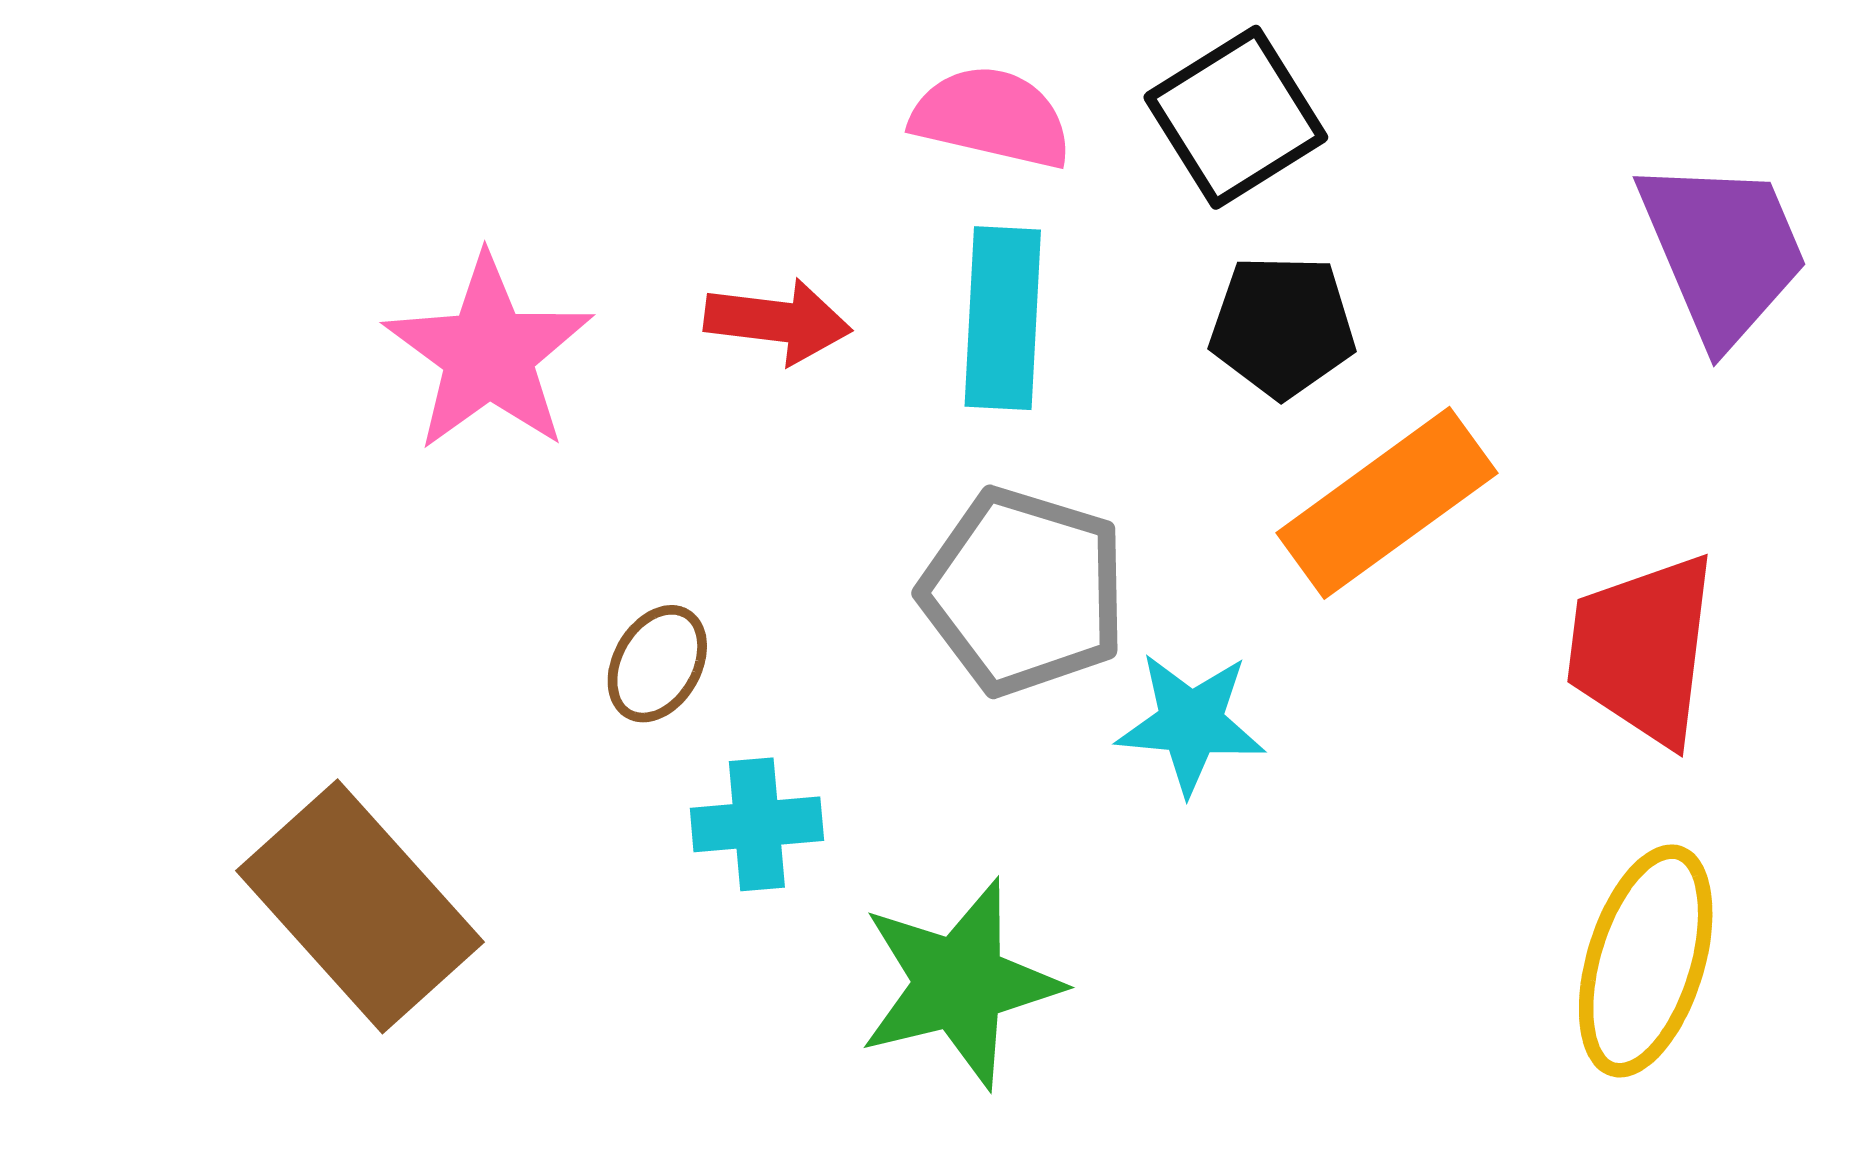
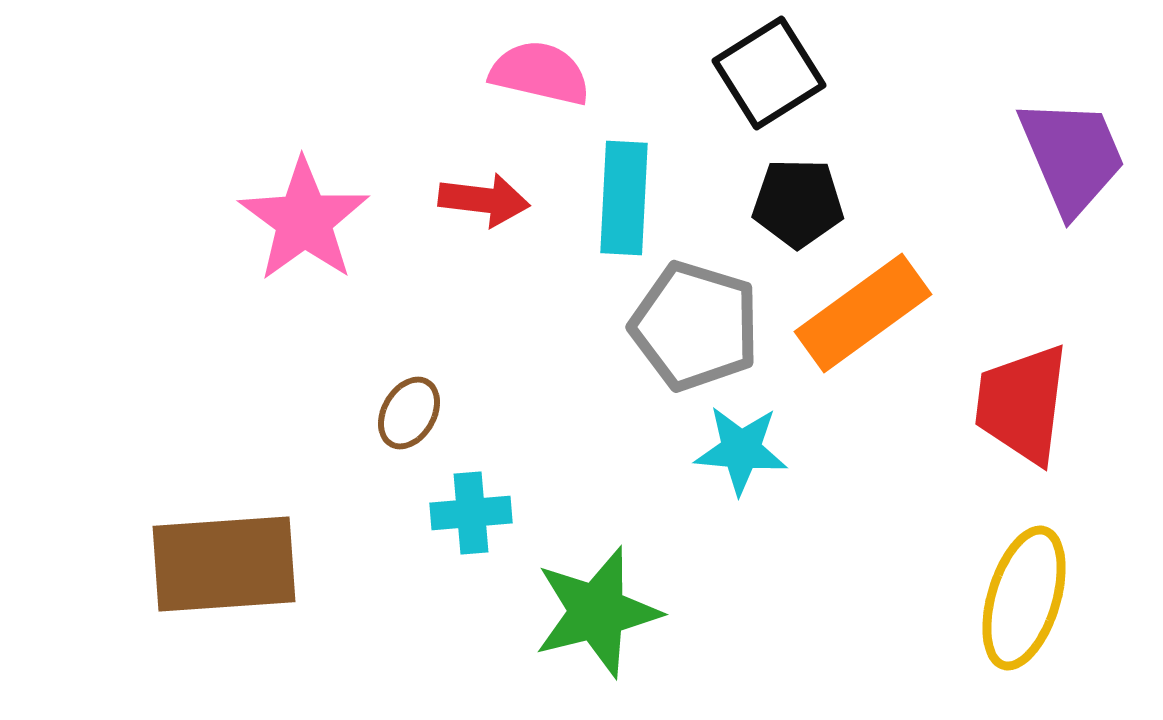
pink semicircle: (992, 117) -> (540, 73), moved
gray pentagon: (1024, 591) -> (695, 326), moved
brown rectangle: (360, 906) -> (224, 564), turned -52

